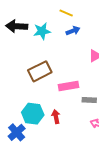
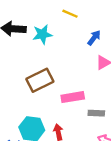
blue arrow: (73, 31) -> (94, 38), moved, turned -32

